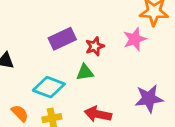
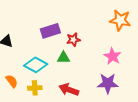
pink star: (135, 39) -> (113, 56), moved, turned -30

